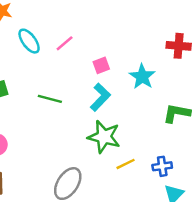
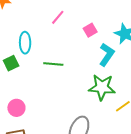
cyan ellipse: (29, 41) -> (25, 43), moved, turned 45
cyan L-shape: (100, 97) -> (107, 55), moved

